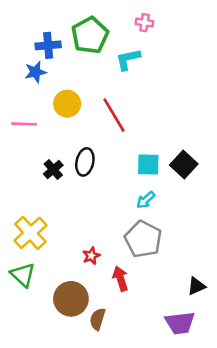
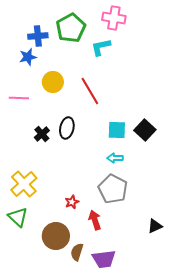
pink cross: (144, 23) -> (114, 18), size x1.6
cyan arrow: (146, 200) -> (115, 158), turned 42
purple trapezoid: (180, 323) -> (104, 259), moved

